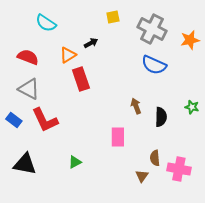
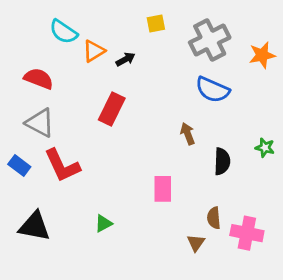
gray cross: (152, 29) -> (210, 40), turned 36
orange triangle: (68, 55) -> (94, 51), moved
red rectangle: (81, 79) -> (112, 109), turned 45
brown arrow: (136, 106) -> (188, 134), moved

